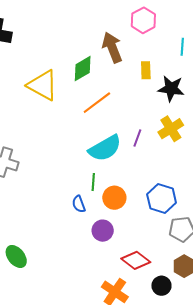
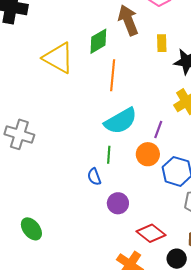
orange line: (97, 103) -> (113, 75), turned -48
purple line: (137, 138) -> (158, 130), moved
orange circle: (114, 198) -> (148, 154), moved

